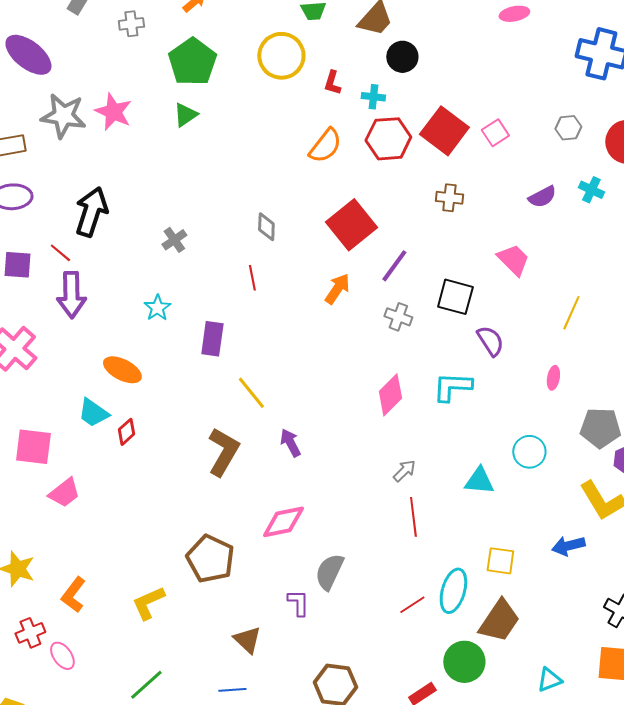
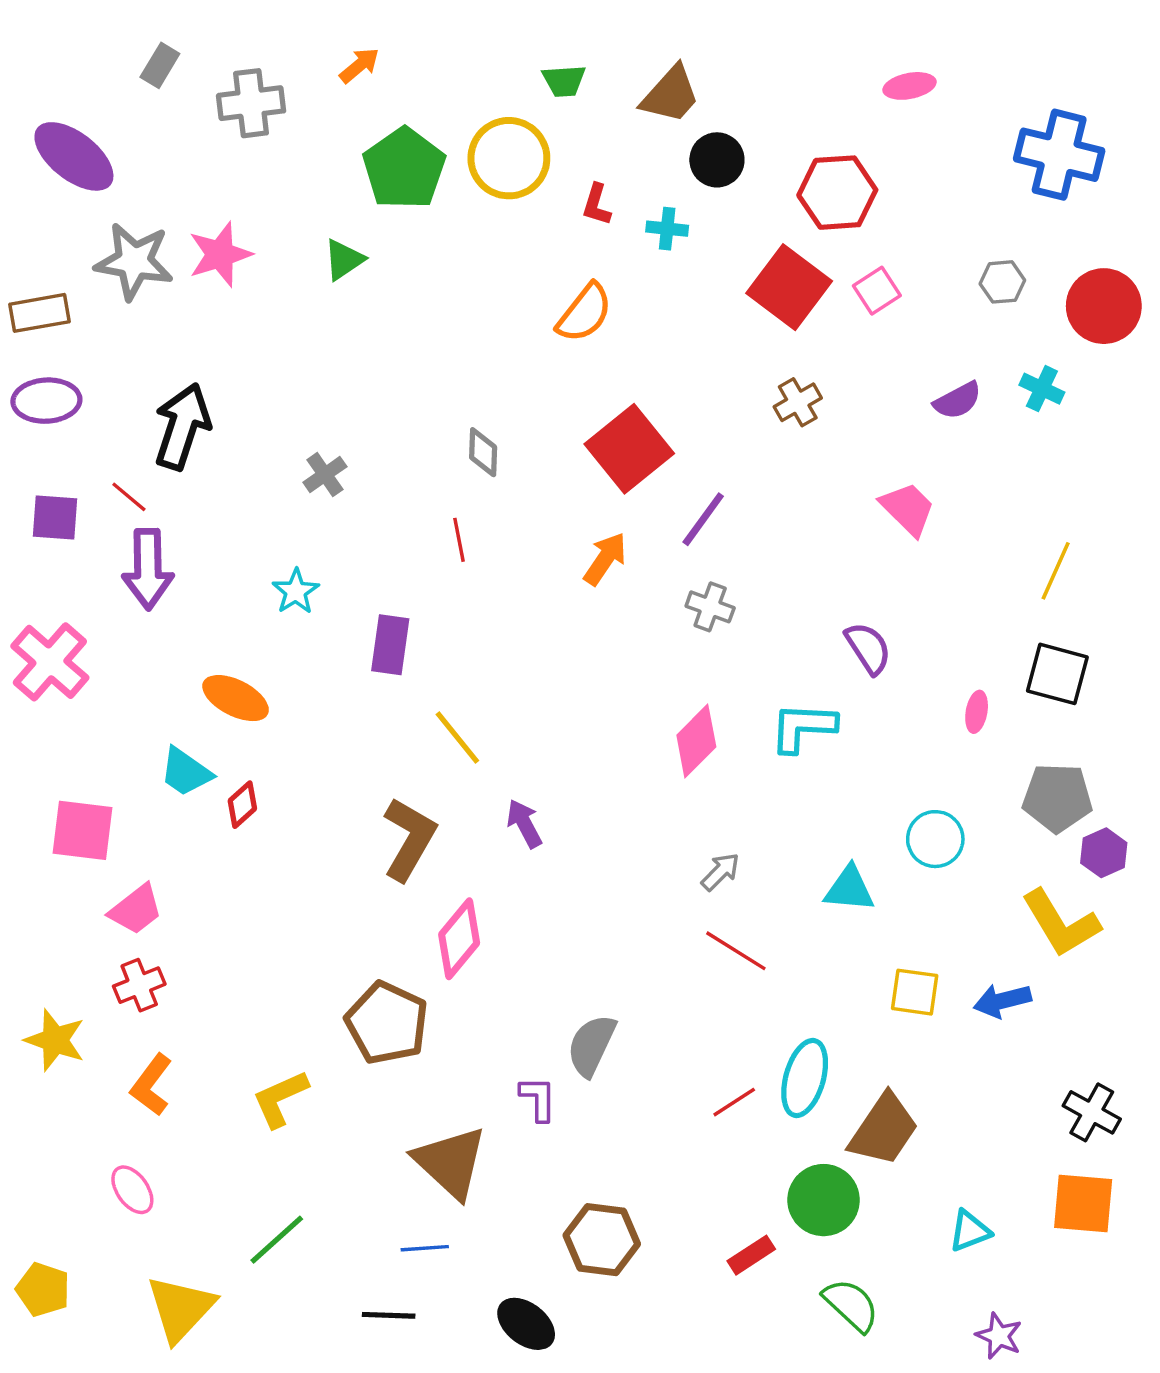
gray cross: (131, 24) -> (251, 103), size x1.5
green pentagon: (192, 62) -> (404, 168), moved
pink star: (113, 112) -> (220, 254), turned 30
red hexagon: (388, 139) -> (837, 193), moved
brown cross: (449, 198) -> (798, 402), turned -36
black square: (455, 297) -> (1057, 674), moved
yellow line: (571, 313) -> (1056, 571), moved
red line: (413, 517) -> (736, 951), turned -51
pink diamond: (283, 522) -> (459, 939), moved, turned -39
yellow square: (500, 561) -> (915, 992), moved
red cross: (30, 633) -> (139, 985), moved
brown triangle: (247, 640) -> (450, 1162), size x1.6

